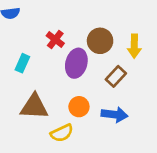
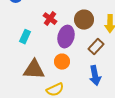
orange circle: (79, 107) -> (62, 62), moved
blue arrow: (115, 115) -> (95, 76), turned 72

